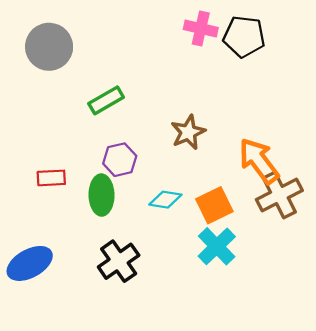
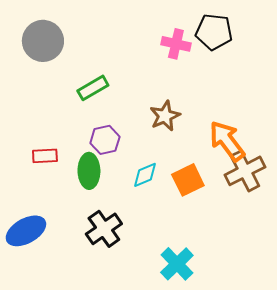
pink cross: (201, 29) -> (176, 44), moved
cyan diamond: (165, 200) -> (145, 175), turned -32
cyan cross: (217, 246) -> (177, 264), moved

